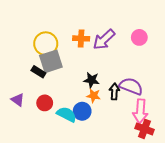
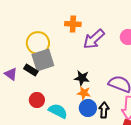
orange cross: (81, 38) -> (73, 24), moved
black arrow: (114, 91) -> (104, 110), moved
purple triangle: (18, 100) -> (11, 74), moved
blue circle: (82, 111) -> (88, 108), moved

